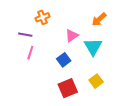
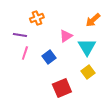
blue square: (64, 60) -> (49, 57), moved
yellow square: (96, 81) -> (88, 72), moved

